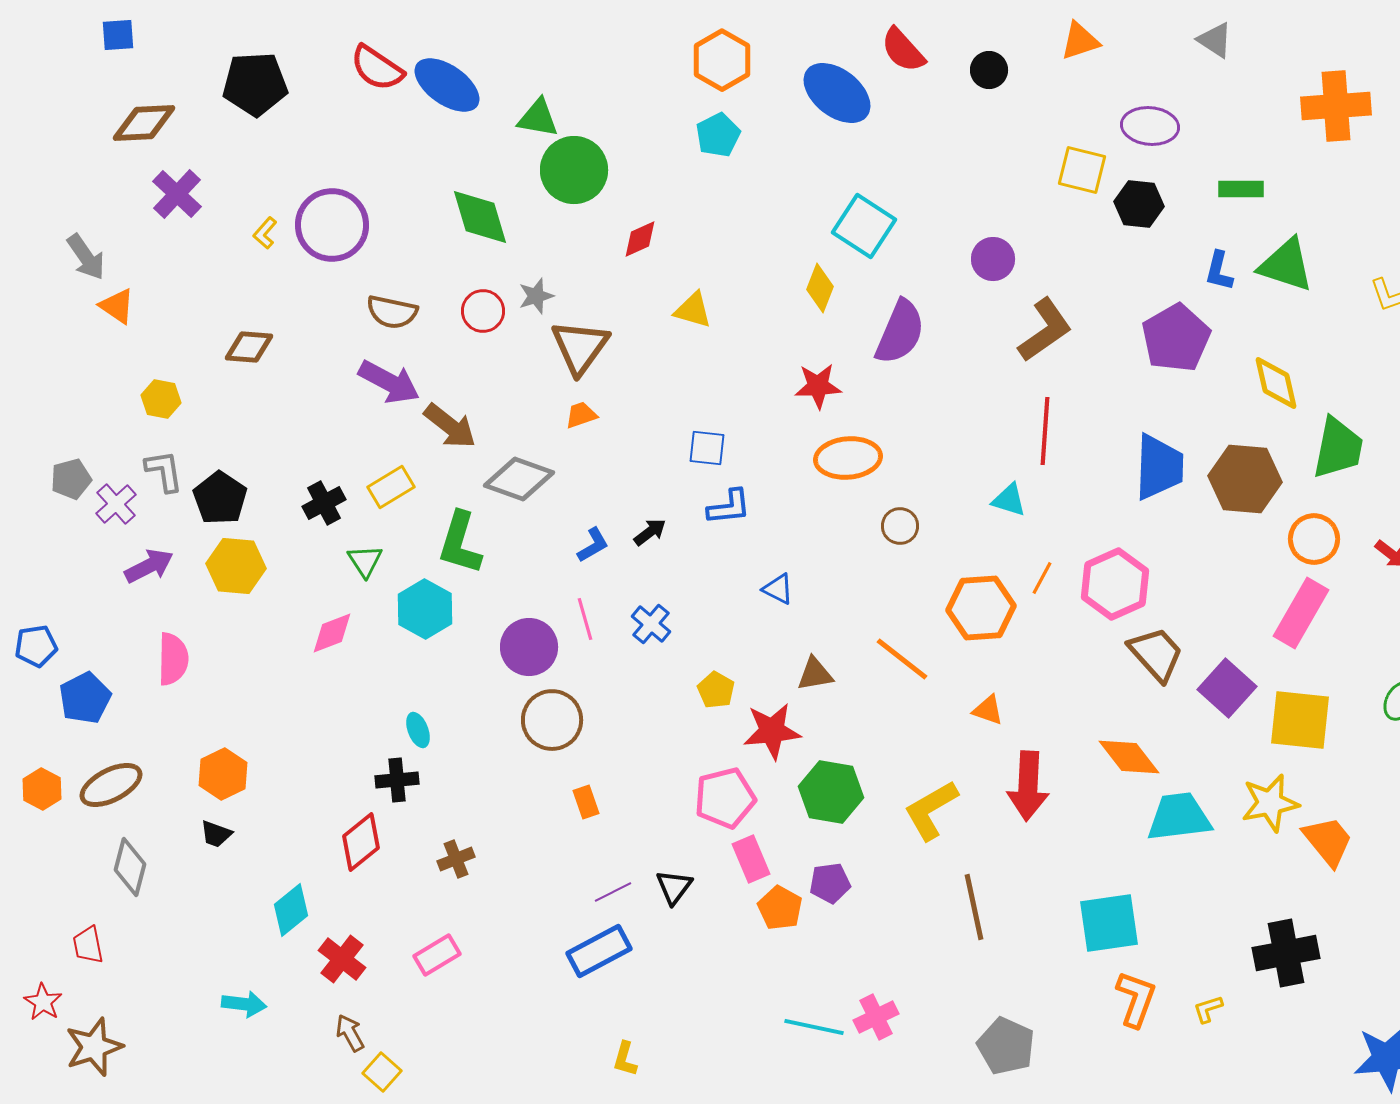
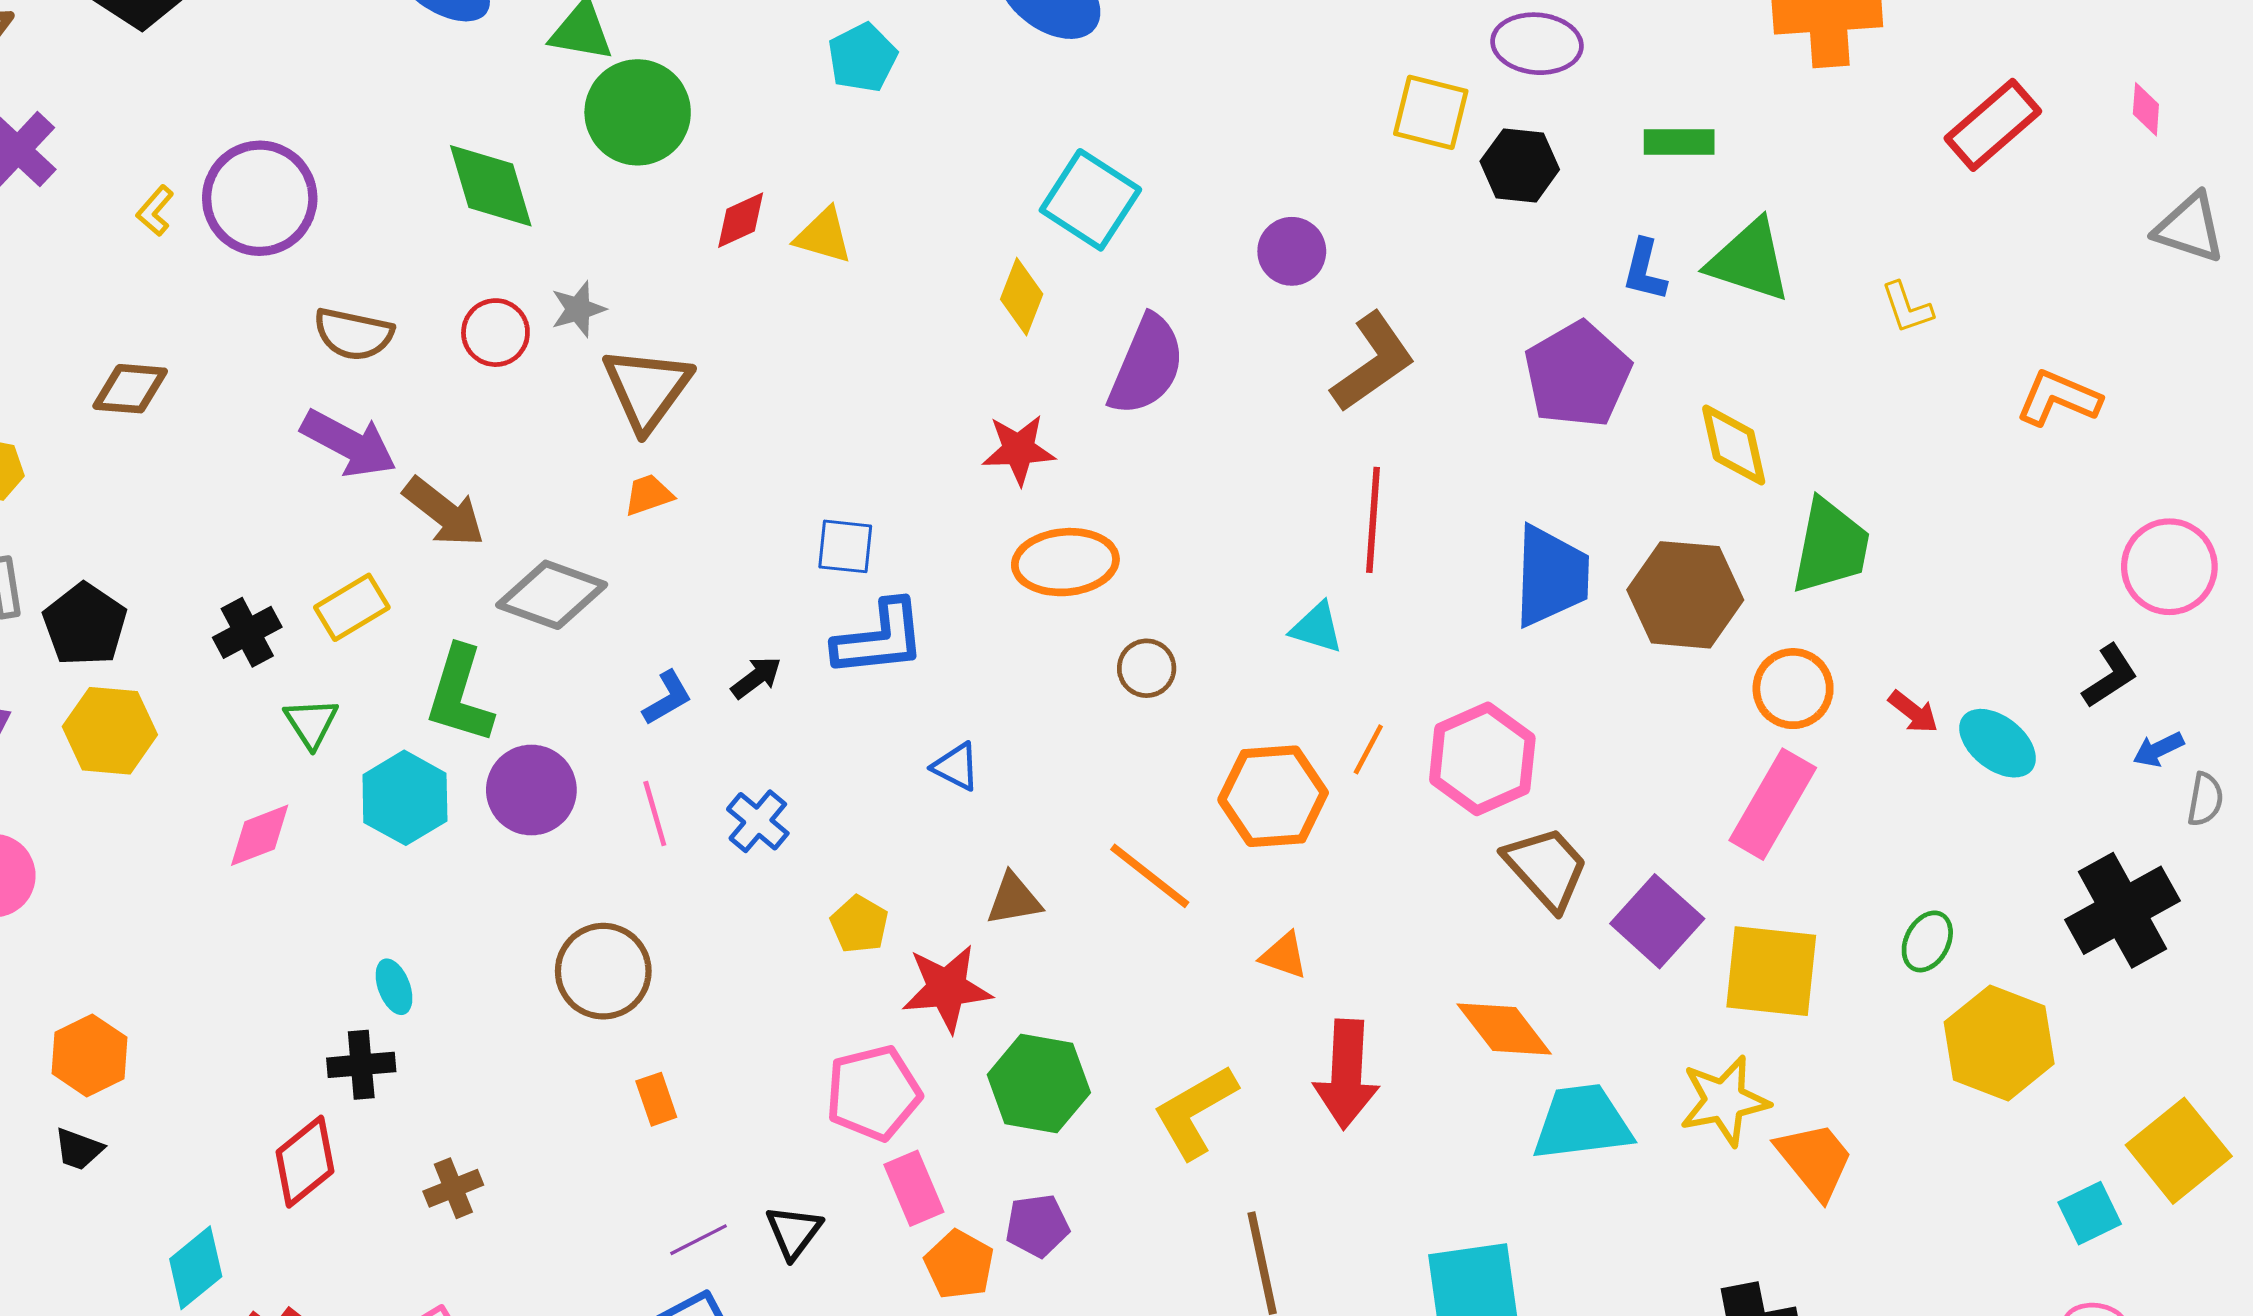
yellow triangle: (693, 310) -> (823, 236), moved
blue L-shape: (729, 507) -> (880, 639), size x1.4
purple circle: (529, 647) -> (531, 790), moved

